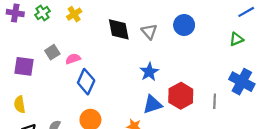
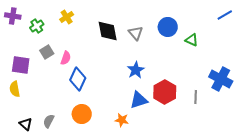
green cross: (42, 13) -> (37, 26), moved
green triangle: (236, 39) -> (192, 40), moved, turned 48
pink semicircle: (73, 59) -> (66, 58), turned 128
yellow semicircle: (20, 105) -> (15, 89), moved

